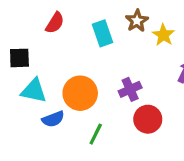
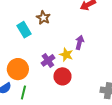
yellow star: (163, 35) -> (66, 55), moved
green line: (96, 134) -> (23, 93), moved

